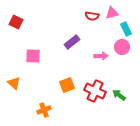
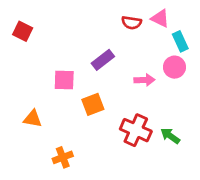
pink triangle: (112, 13) -> (160, 18), turned 40
pink square: (33, 56) -> (64, 80), moved
orange triangle: (14, 83) -> (33, 119), moved, turned -32
orange square: (67, 85) -> (93, 104), moved

